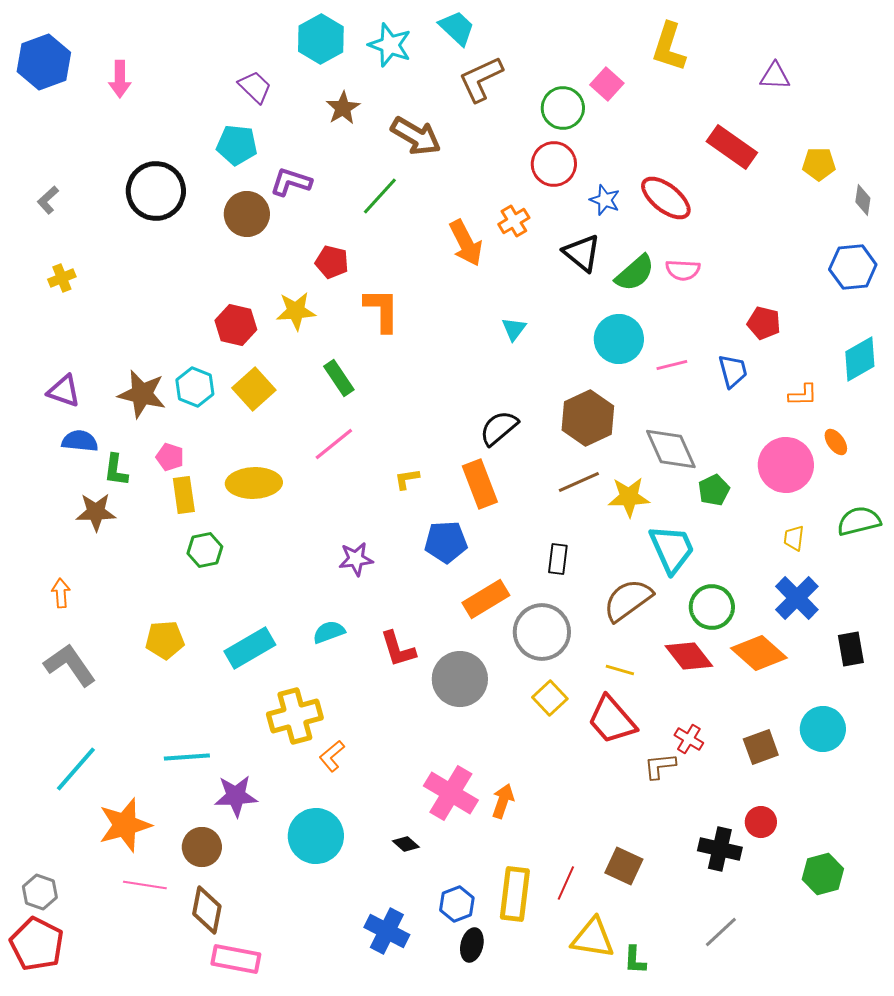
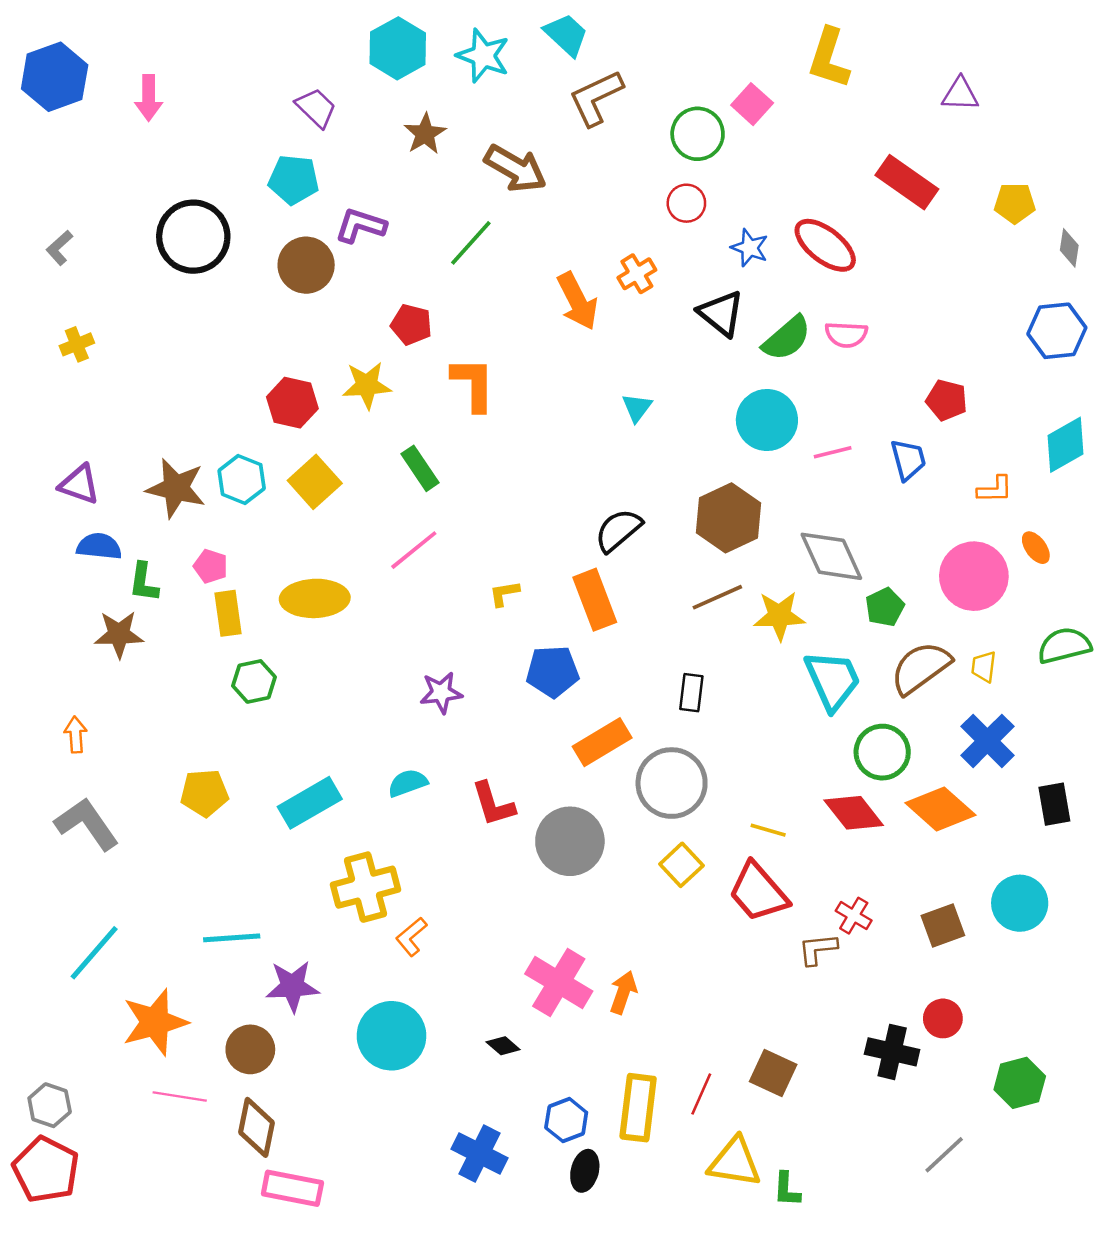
red circle: (554, 164) -> (686, 203), size x0.7
brown semicircle: (628, 600) -> (921, 668), moved
gray line: (721, 932) -> (944, 1155), moved

